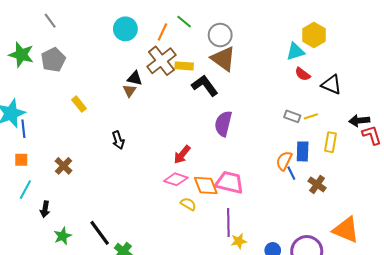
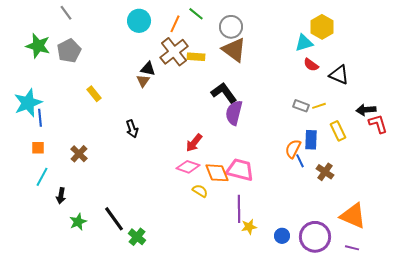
black L-shape: (205, 86) -> (224, 93), moved
yellow rectangle: (330, 142) -> (338, 131), turned -36

